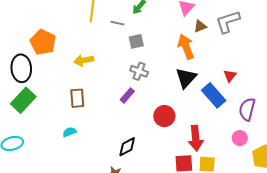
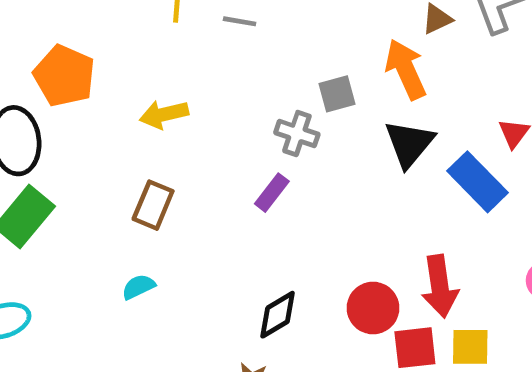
gray square: (136, 41) -> (337, 94), moved
brown rectangle: (77, 98) -> (153, 205), turned 30
red circle: (164, 116) -> (373, 308), moved

